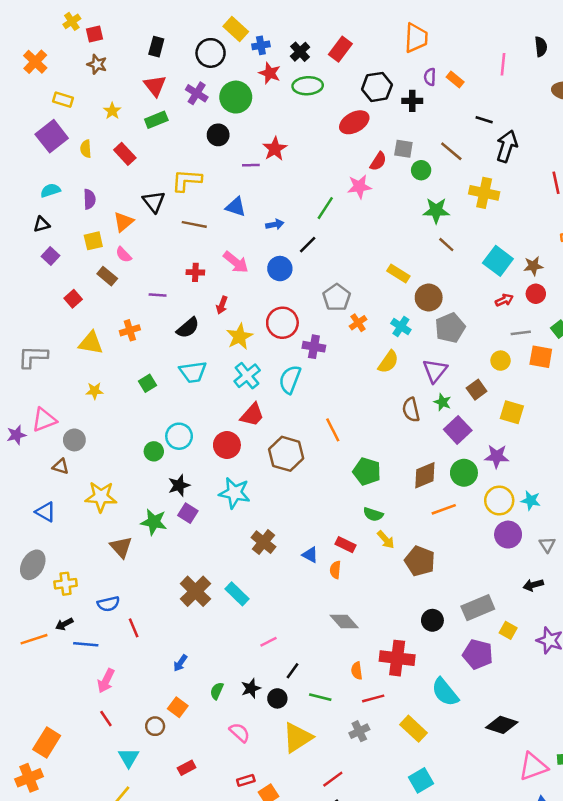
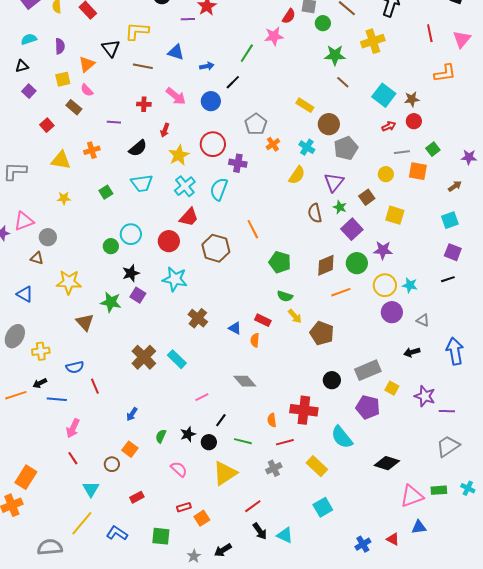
yellow cross: (484, 193) -> (373, 41), turned -30
gray triangle: (547, 545) -> (423, 320), turned -32
gray diamond: (344, 622) -> (245, 381), moved

